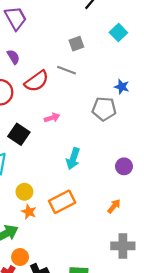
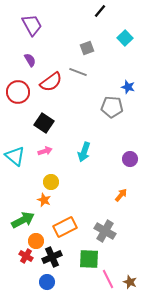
pink arrow: (52, 118) -> (45, 151), moved
black square: (19, 134) -> (44, 123), moved
yellow circle: (24, 192) -> (51, 182), moved
orange rectangle: (62, 202) -> (65, 227), moved
gray cross: (123, 246) -> (105, 231), moved, turned 30

